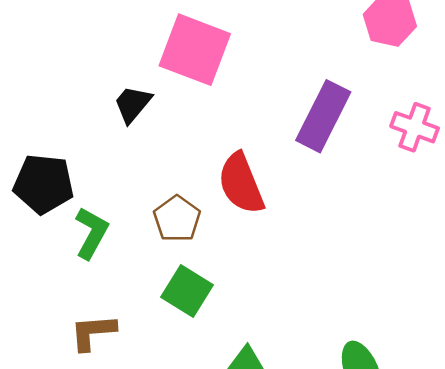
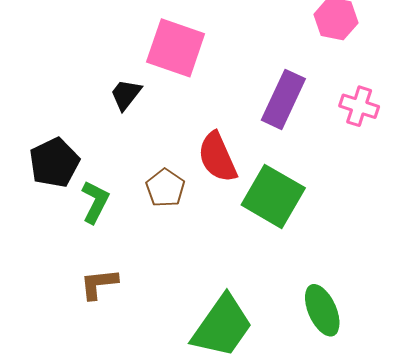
black pentagon: (44, 184) -> (54, 163), turned -30
green square: (187, 291) -> (273, 196), moved, size x1.5

